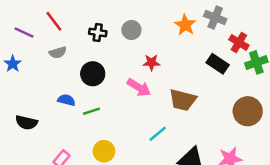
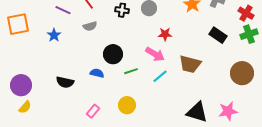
red cross: (239, 42) -> (246, 13), moved
black circle: (93, 74) -> (113, 54), moved
blue semicircle: (66, 100) -> (97, 73), moved
green line: (91, 111) -> (131, 71), moved
cyan line: (158, 134) -> (160, 76), moved

